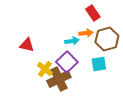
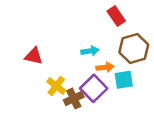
orange arrow: (86, 33) -> (105, 67), moved
purple square: (67, 62) -> (94, 88), moved
brown cross: (59, 79) -> (74, 98), size x0.7

